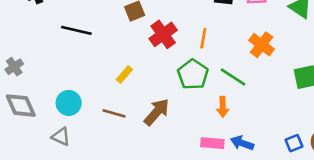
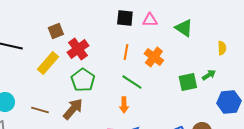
orange line: (203, 38) -> (126, 52), moved
yellow rectangle: (124, 74) -> (48, 63), moved, size x1.6
green pentagon: (193, 74) -> (83, 80), moved

